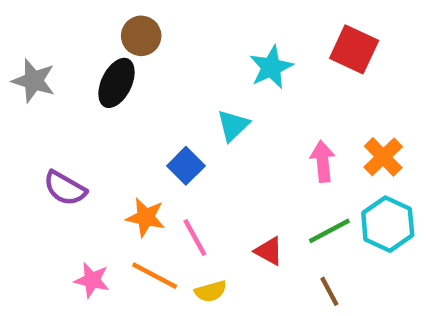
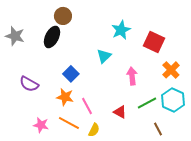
red square: (354, 49) -> (154, 42), moved
pink arrow: (323, 161) -> (132, 76), moved
blue square: (186, 166) -> (71, 74), moved
yellow semicircle: (211, 291) -> (94, 130), turned -48
brown line: (329, 291) -> (158, 129), moved

